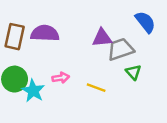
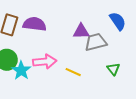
green triangle: (133, 72) -> (113, 69), moved
pink arrow: (61, 78) -> (45, 62), size x1.6

